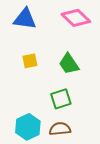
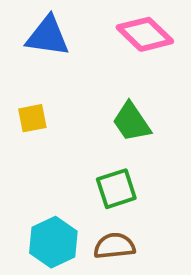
yellow square: (30, 61) -> (32, 118), moved

